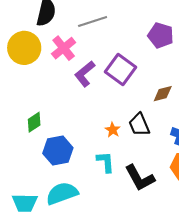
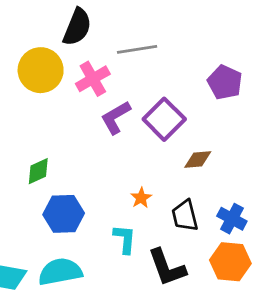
brown diamond: (163, 94) -> (198, 159), moved
black trapezoid: (139, 125) -> (185, 216), moved

